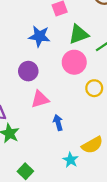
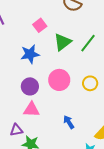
pink circle: (74, 62) -> (59, 80), moved
pink triangle: (40, 99) -> (31, 110), moved, turned 36

